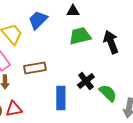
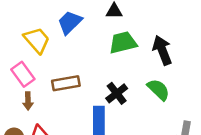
black cross: (86, 81) -> (117, 93), moved
green semicircle: (108, 93) -> (158, 90), moved

